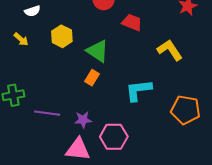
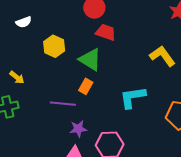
red trapezoid: (132, 23) -> (106, 32), moved
yellow arrow: (21, 39) -> (17, 77), moved
purple line: (47, 113) -> (63, 104), moved

